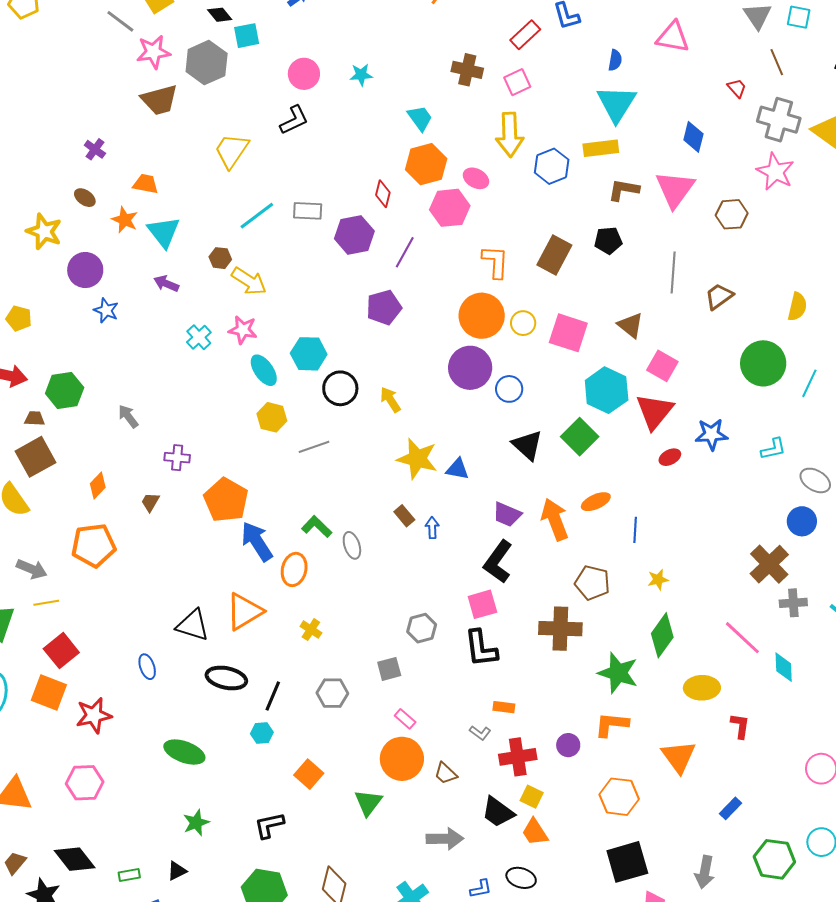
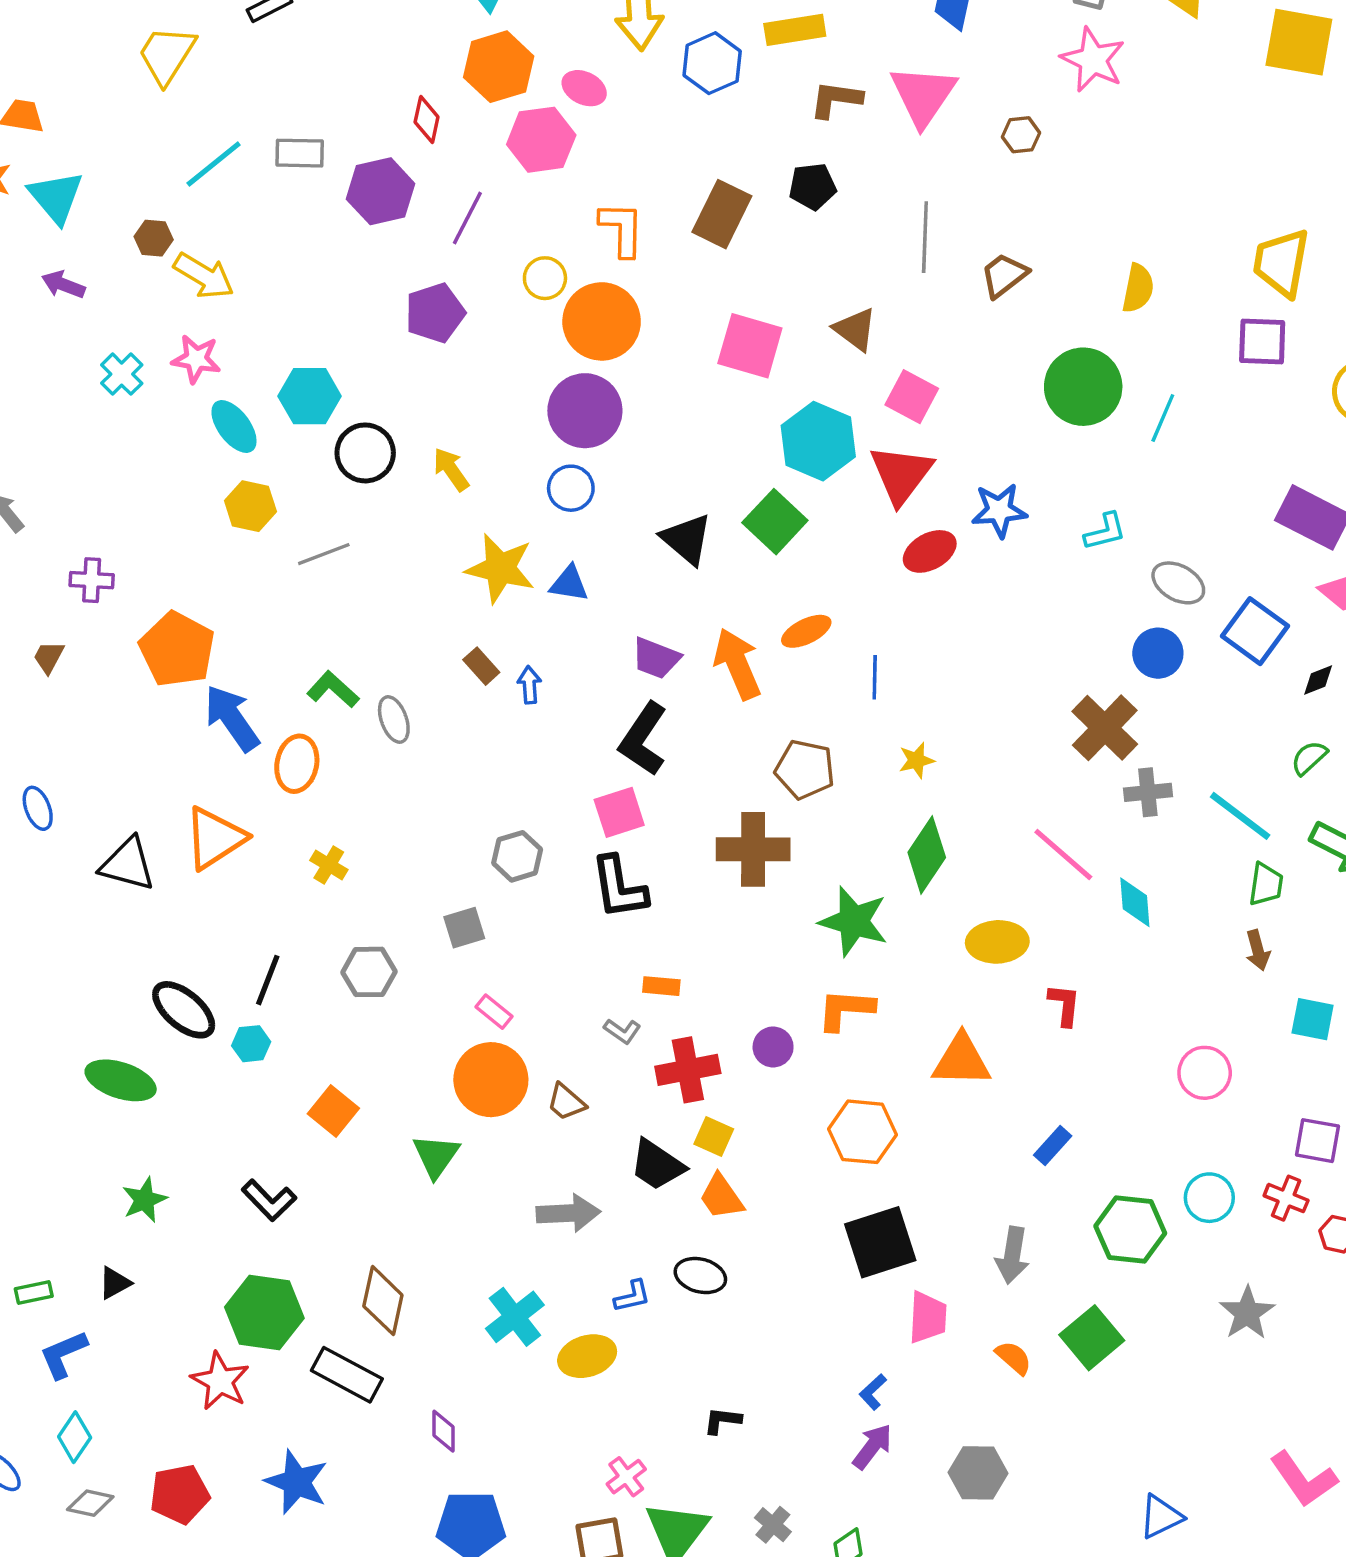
brown hexagon: (732, 214) -> (1021, 135), size x0.7
yellow circle: (523, 323) -> (545, 278), moved
blue circle: (509, 389) -> (571, 488), moved
red ellipse: (670, 457) -> (930, 551), size x1.4
blue ellipse: (147, 667) -> (38, 808), moved
black ellipse: (226, 678) -> (184, 1010), moved, turned 30
orange triangle: (679, 757) -> (961, 1060), turned -51
black L-shape: (269, 825) -> (269, 1200), turned -120

